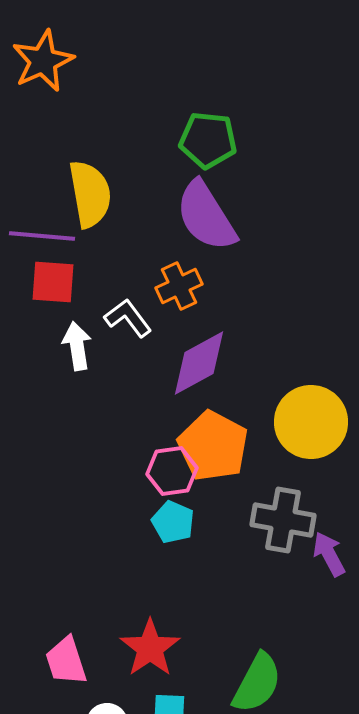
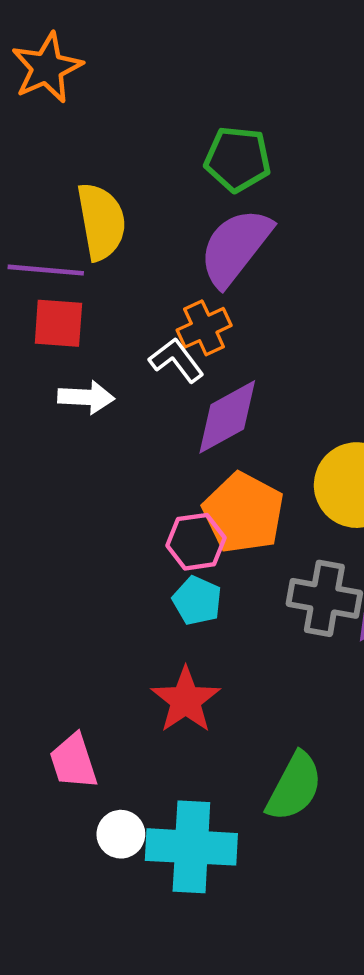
purple semicircle: (206, 216) -> (235, 247), turned 70
white L-shape: (128, 318) -> (176, 360), moved
white arrow: (77, 346) -> (86, 397), turned 102
red star: (150, 648) -> (186, 700), moved

